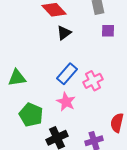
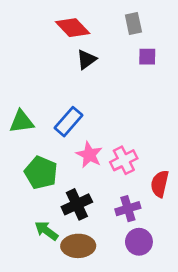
blue rectangle: (67, 74) -> (69, 122), moved
pink cross: (93, 81) -> (124, 160), moved

